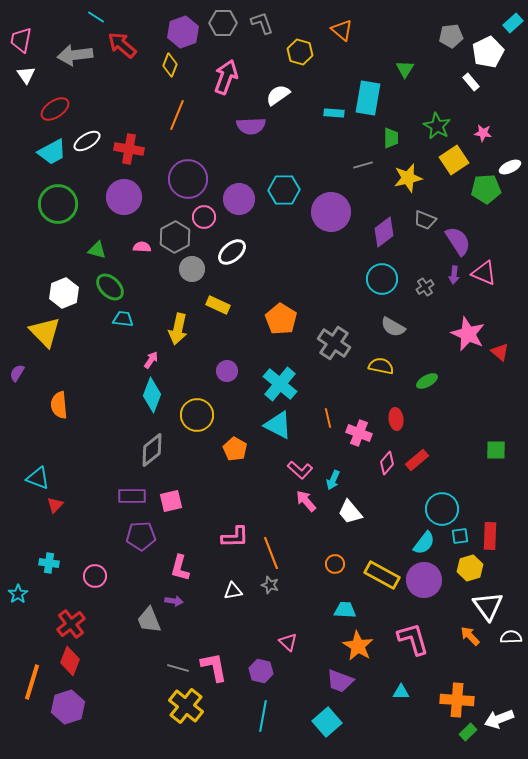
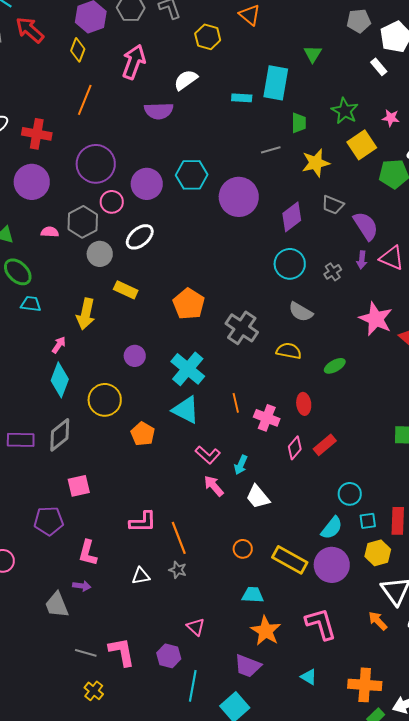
purple rectangle: (132, 496) -> (21, 440), moved
cyan circle: (442, 509) -> (350, 494), size x0.7
cyan triangle: (401, 692) -> (309, 677), turned 30
yellow cross: (186, 706) -> (94, 691), size x0.6
cyan line: (263, 716) -> (193, 686), moved

